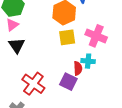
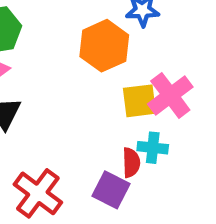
pink cross: (96, 36) -> (170, 95), turned 30
yellow square: (67, 37) -> (139, 101), moved

